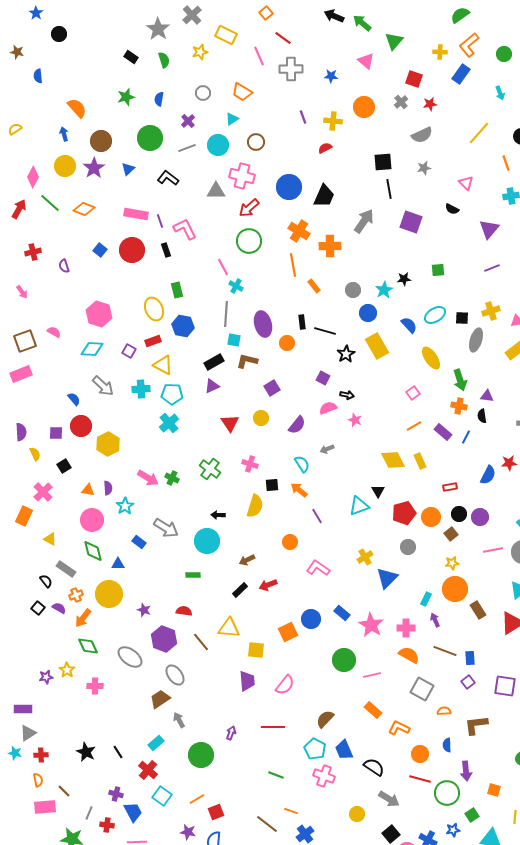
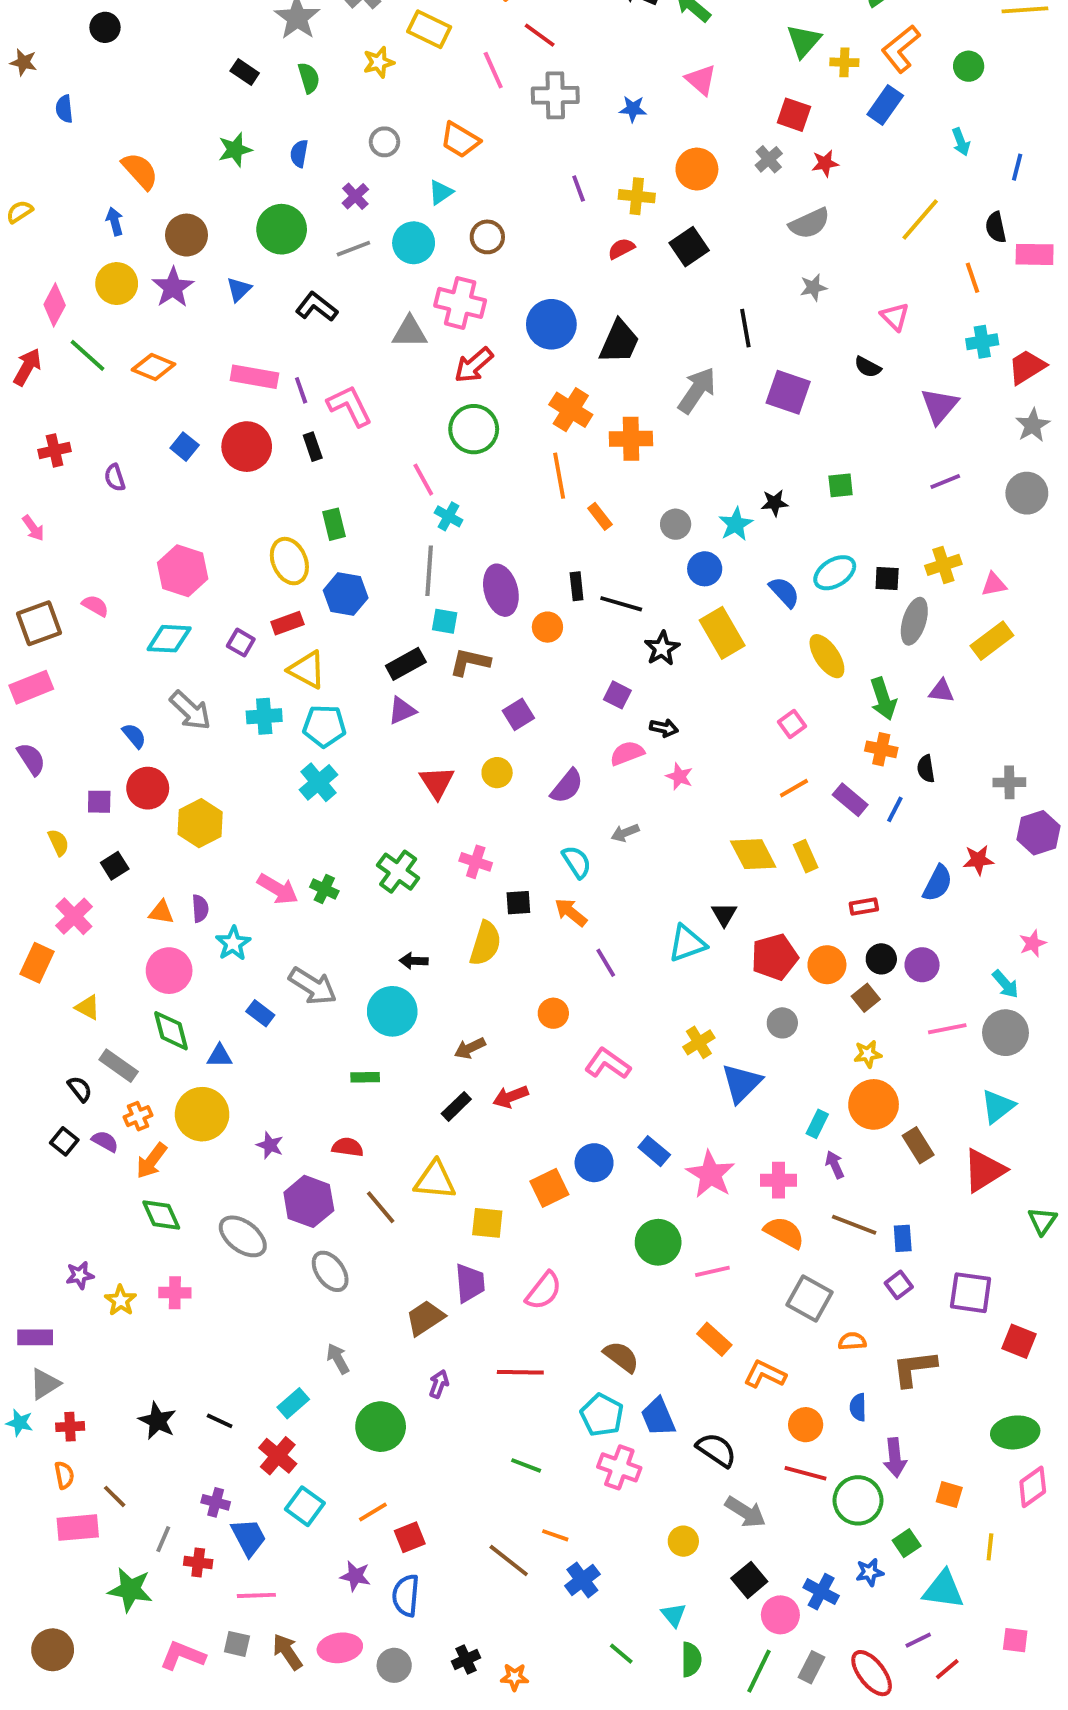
green triangle: (394, 41) -> (804, 41), moved
black square: (383, 162) -> (689, 247), moved, turned -30
purple triangle: (487, 396) -> (941, 691), moved
purple semicircle: (21, 432) -> (31, 759), moved, turned -30
yellow star: (67, 670) -> (121, 1300), moved
brown trapezoid: (160, 699) -> (425, 1318), moved
brown semicircle: (325, 719) -> (621, 1357), turned 84
black line: (118, 752) -> (220, 1421), turned -32

